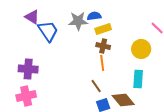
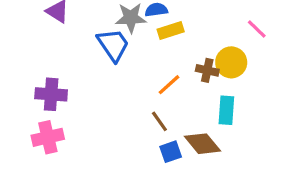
blue trapezoid: (48, 31) -> (113, 45), moved
brown cross: (103, 46) -> (207, 70), moved
orange line: (102, 63) -> (169, 85), turned 56

